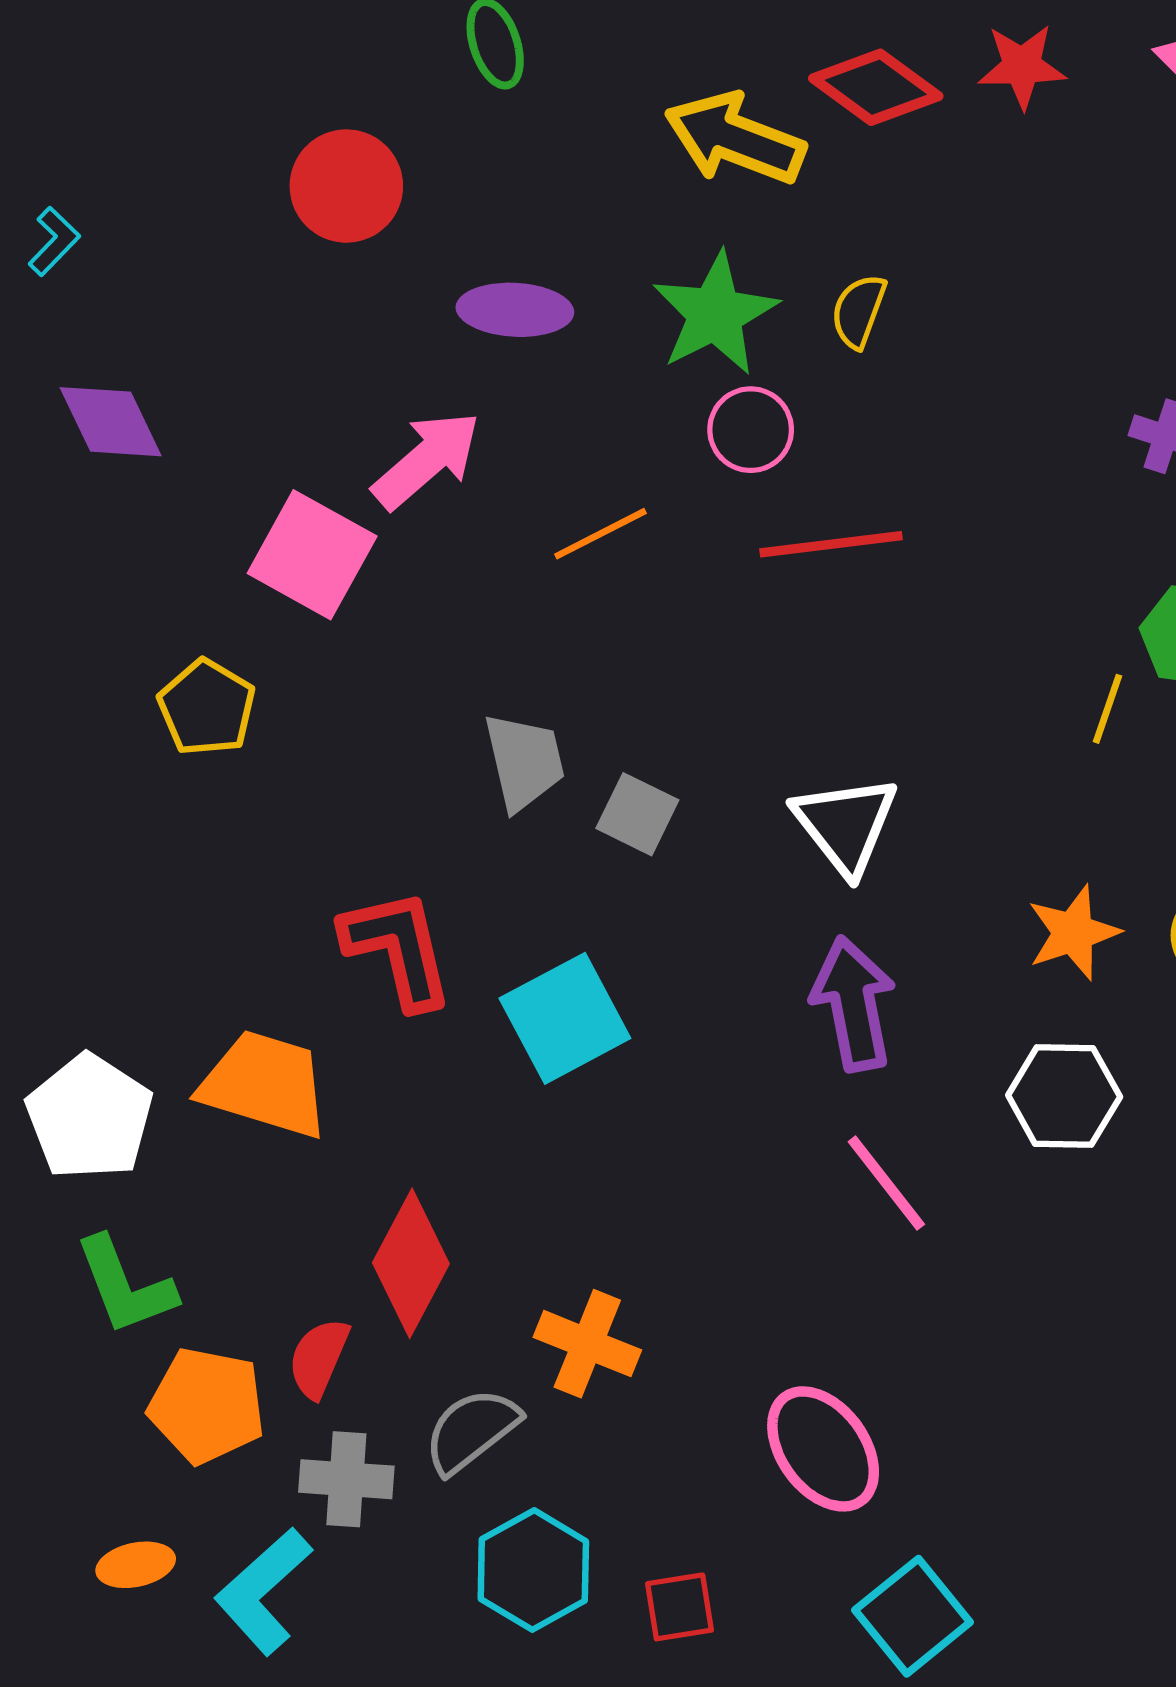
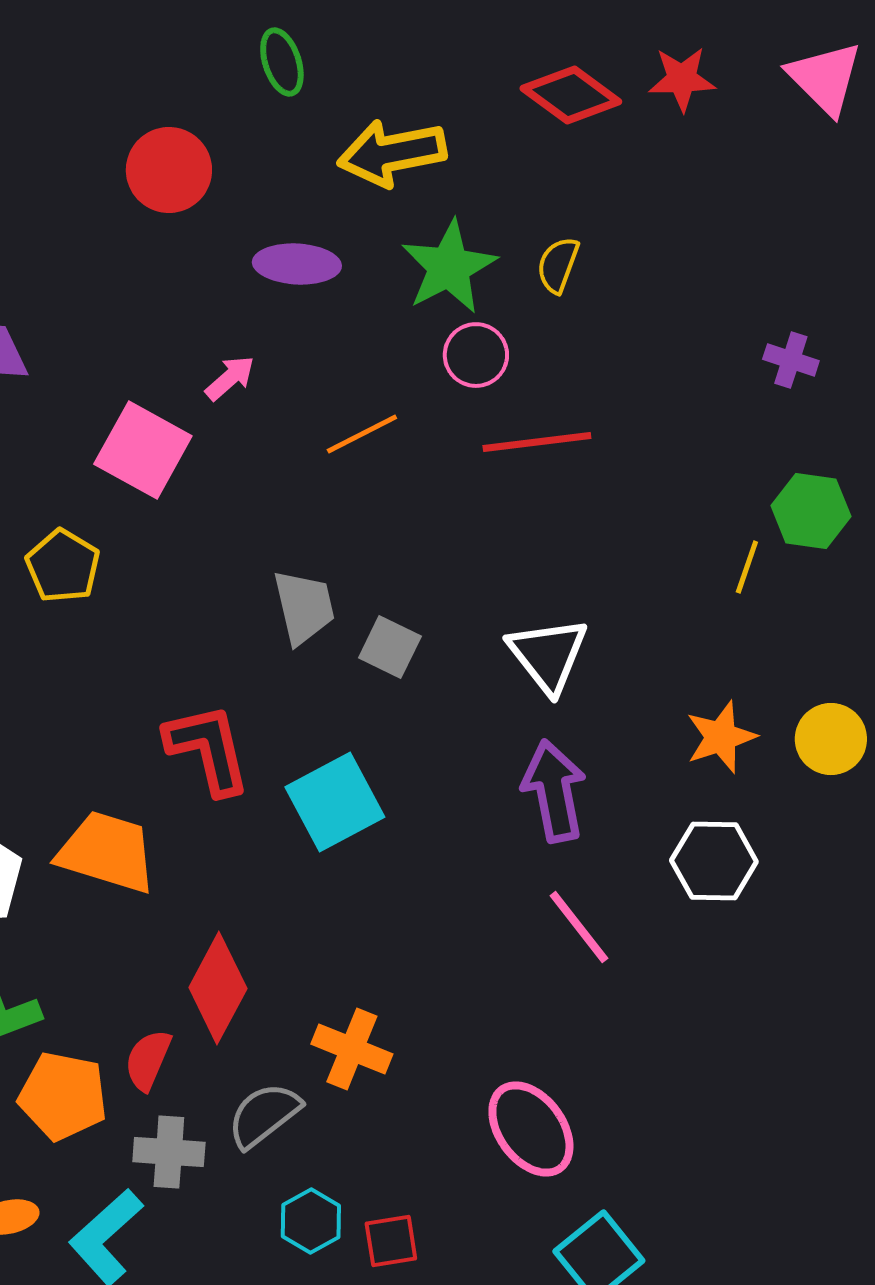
yellow arrow: (735, 139) -> (392, 153), moved, turned -32
pink arrow: (427, 460) -> (230, 378), size x0.6
cyan hexagon: (533, 1570) -> (311, 1221), size x0.7
red square: (680, 1607) -> (391, 1241), moved

